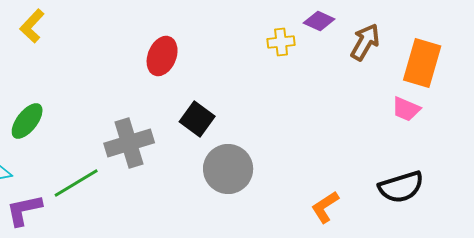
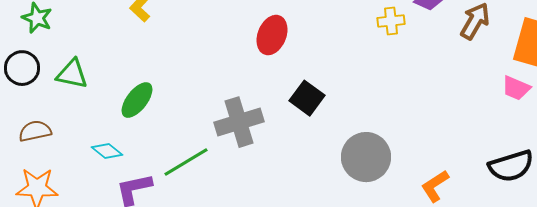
gray circle: (228, 169) -> (366, 157), moved

